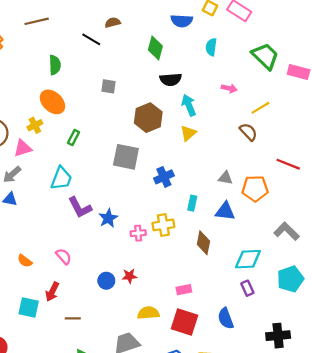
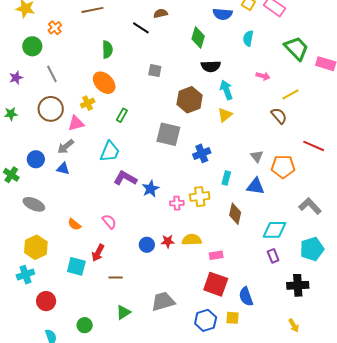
gray triangle: (225, 178) -> (257, 156), turned 40
purple L-shape: (80, 207) -> (125, 178), turned 145
yellow semicircle: (148, 313) -> (192, 240), moved
blue semicircle: (226, 318) -> (246, 297), moved
black cross: (278, 336) -> (298, 285), moved

